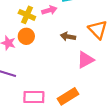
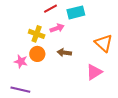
brown arrow: (68, 37) -> (64, 53), moved

